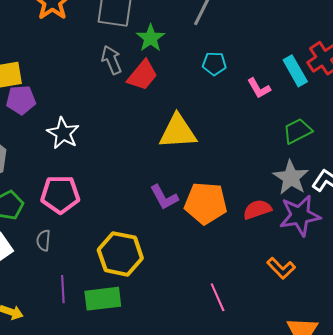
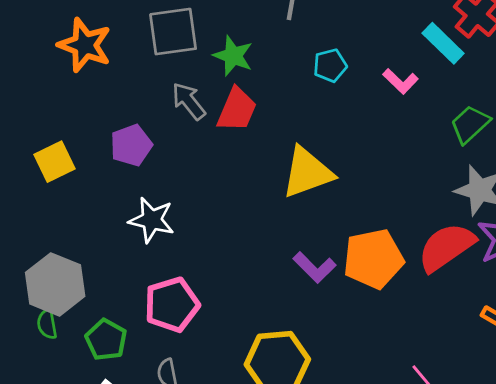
purple pentagon: (21, 100) -> (131, 145), moved
red semicircle: (257, 210) -> (446, 247), size x1.5

